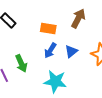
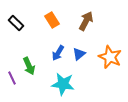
orange rectangle: (48, 28) -> (52, 20), moved, turned 49

